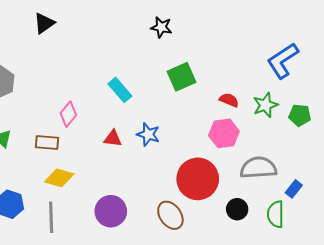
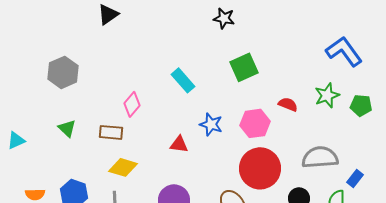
blue L-shape: (283, 61) -> (344, 51), turned 87
red semicircle: (229, 100) -> (288, 104), moved
pink hexagon: (224, 133) -> (255, 123), moved
red triangle: (113, 138) -> (179, 144), moved

